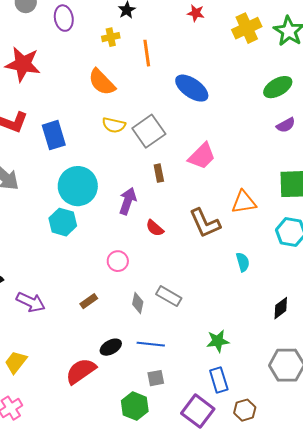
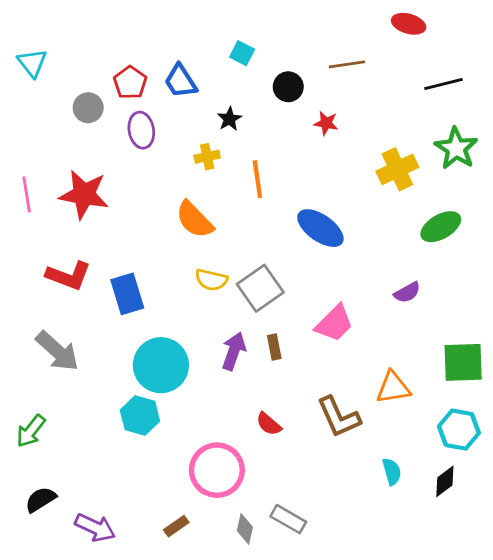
yellow cross: (247, 28) -> (397, 169), moved
purple semicircle: (286, 125) -> (407, 292), moved
purple arrow: (128, 201) -> (234, 351), moved
pink circle: (118, 261) -> (217, 470), size x1.8
black diamond: (281, 308) -> (445, 481), moved

